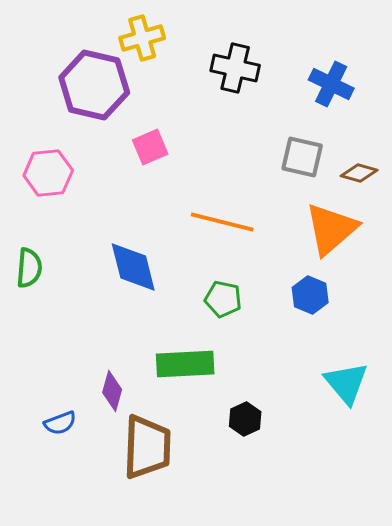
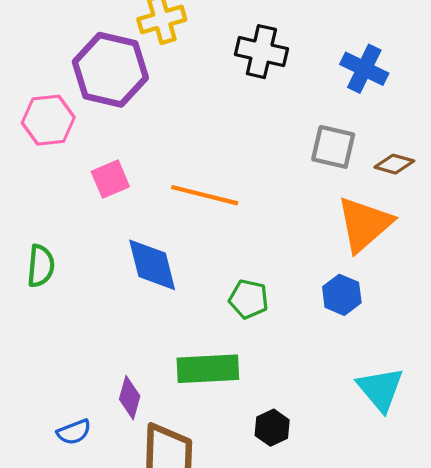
pink square: (150, 147) -> (110, 179), moved
pink hexagon: (48, 173) -> (48, 120), moved
orange line: (222, 222) -> (205, 195), moved

